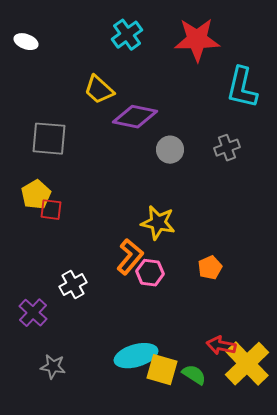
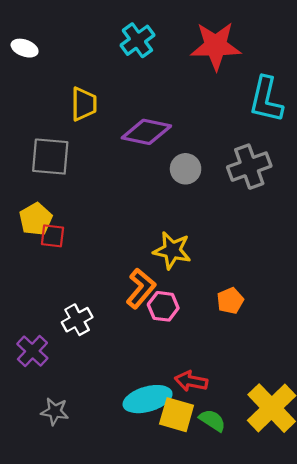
yellow trapezoid: (99, 90) -> (84, 104), moved, turned -132
gray cross: (227, 148) -> (249, 167), size x1.5
red arrow: (221, 346) -> (191, 381), moved

